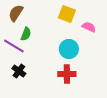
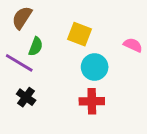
yellow square: (67, 14) -> (79, 34), moved
pink semicircle: (89, 27) -> (133, 45), moved

